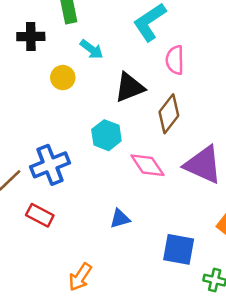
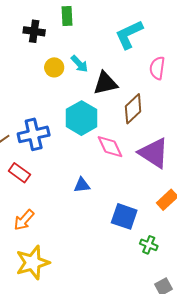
cyan arrow: (92, 49) -> (79, 64), moved
pink semicircle: (175, 60) -> (157, 68), moved
cyan hexagon: (106, 135) -> (81, 118), size x1.4
orange arrow: (80, 277) -> (24, 220), moved

